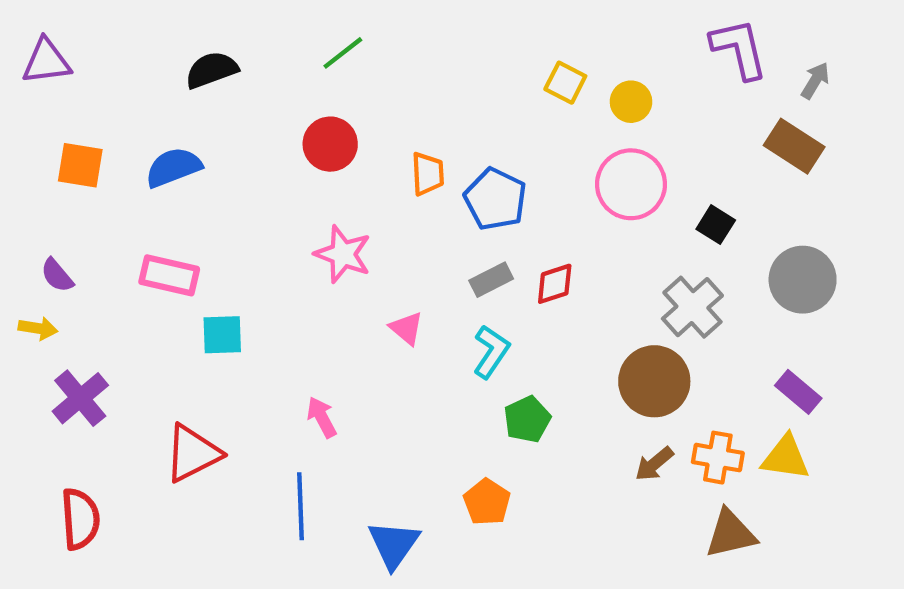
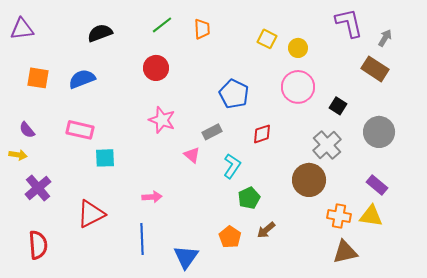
orange trapezoid: (428, 174) -> (202, 29), moved
gray rectangle: (491, 280) -> (212, 132), moved
pink arrow: (322, 417) -> (152, 197), turned 114
brown arrow: (654, 464) -> (266, 230), moved

